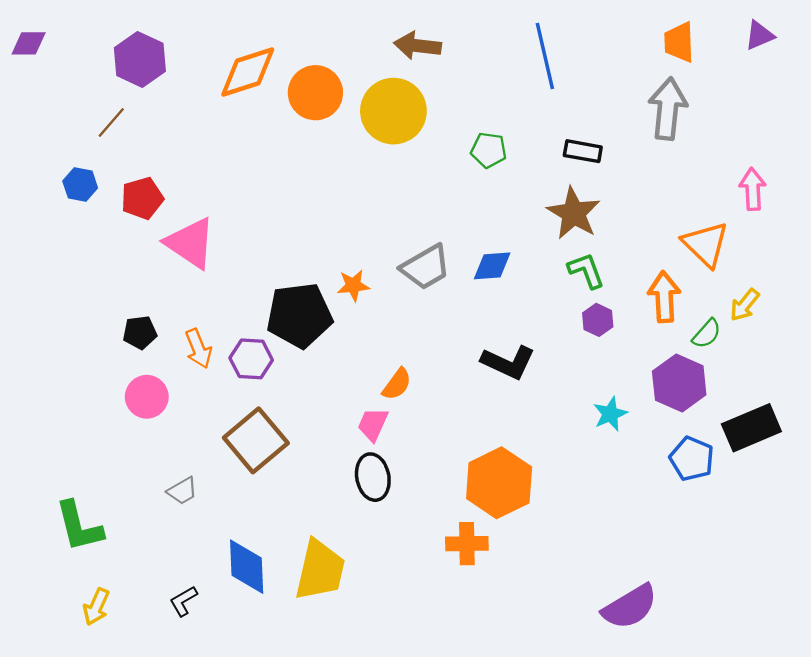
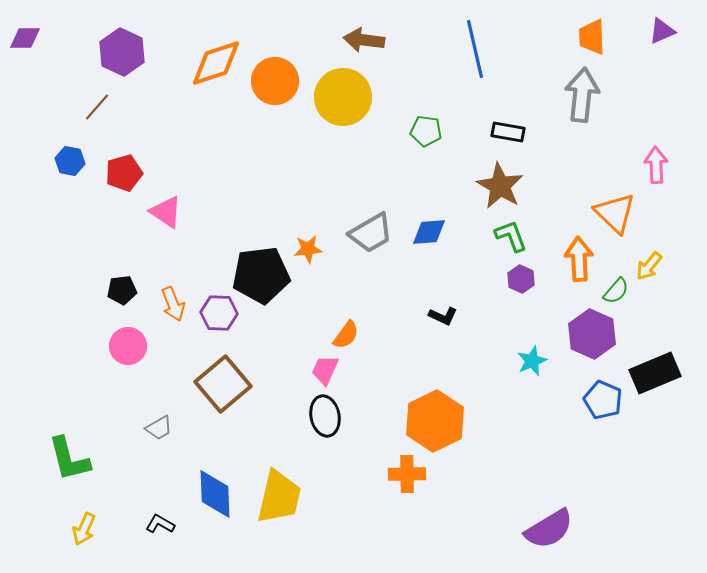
pink triangle: (190, 243) -> (166, 212), size x0.7
black L-shape: (508, 362) -> (443, 316), size x0.6
black L-shape: (183, 601) -> (160, 524), turned 60

